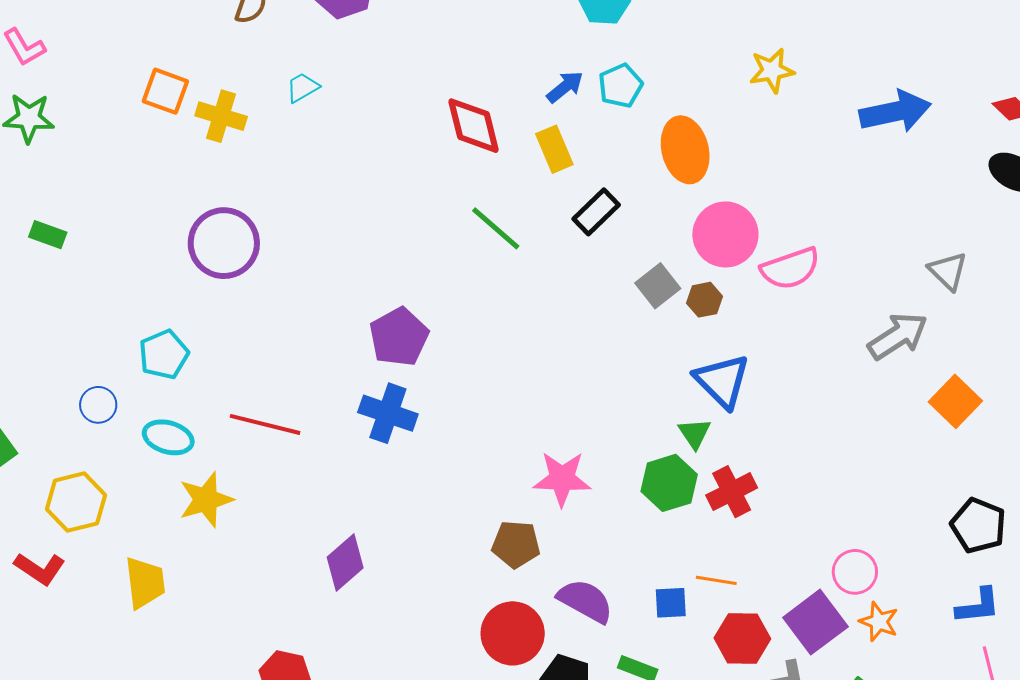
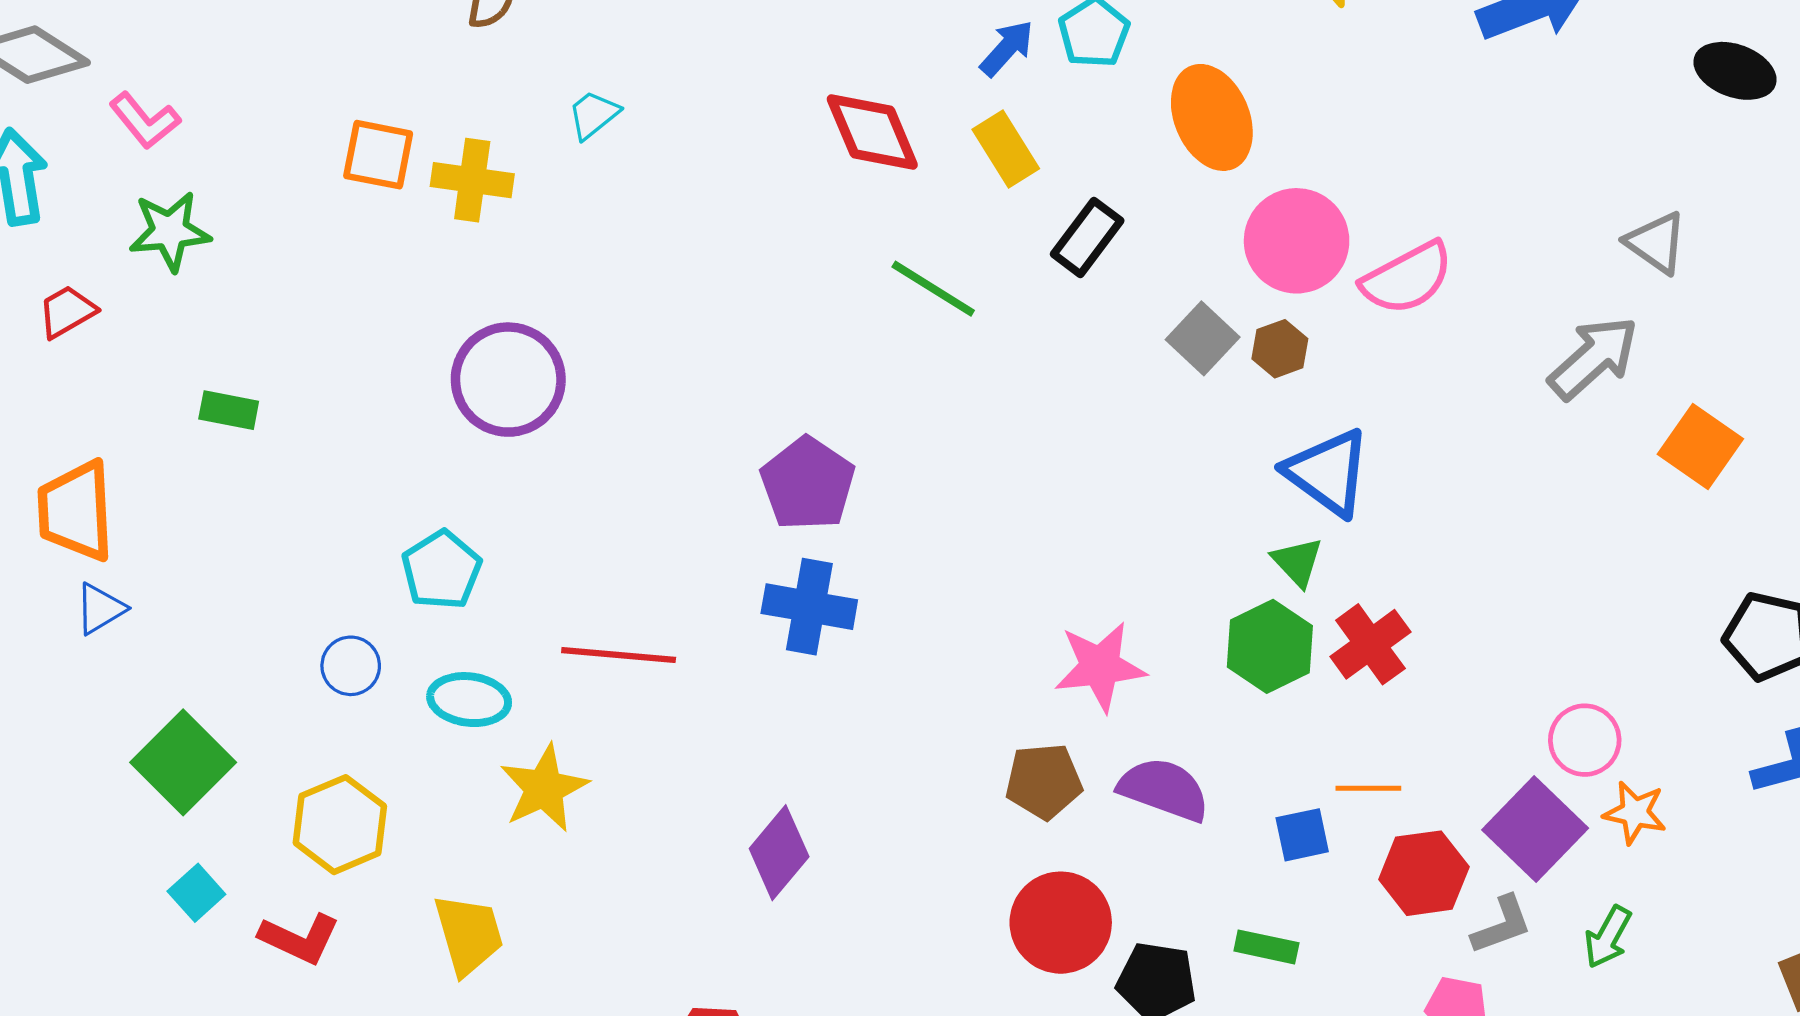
purple semicircle: (585, 601) -> (1164, 789), moved

